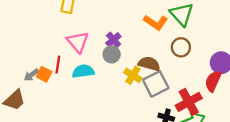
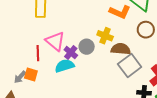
purple cross: (113, 40) -> (71, 52), moved
red line: (58, 65) -> (38, 53), moved
yellow cross: (133, 75) -> (105, 36), moved

